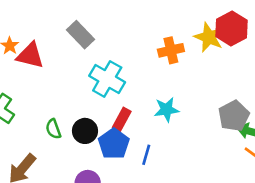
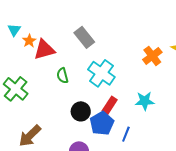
orange cross: (171, 50) -> (152, 56), turned -30
red triangle: (30, 55) -> (44, 50), turned -35
green semicircle: (53, 129) -> (62, 76), moved

